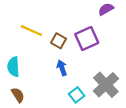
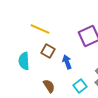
brown square: (59, 41) -> (48, 51), moved
brown semicircle: (18, 95) -> (49, 86), moved

